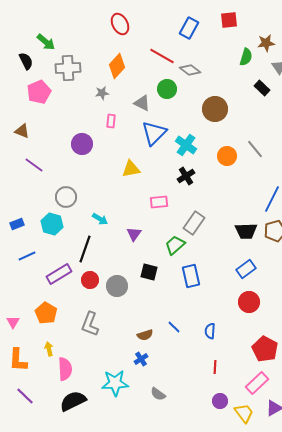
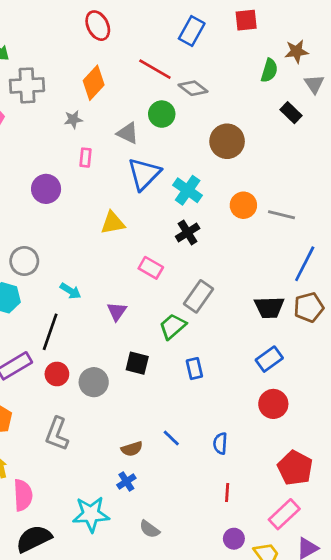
gray line: (255, 149) -> (282, 215), moved, turned -36
pink rectangle: (159, 202) -> (151, 268), turned 36
blue rectangle: (191, 276) -> (194, 369), size x0.7

